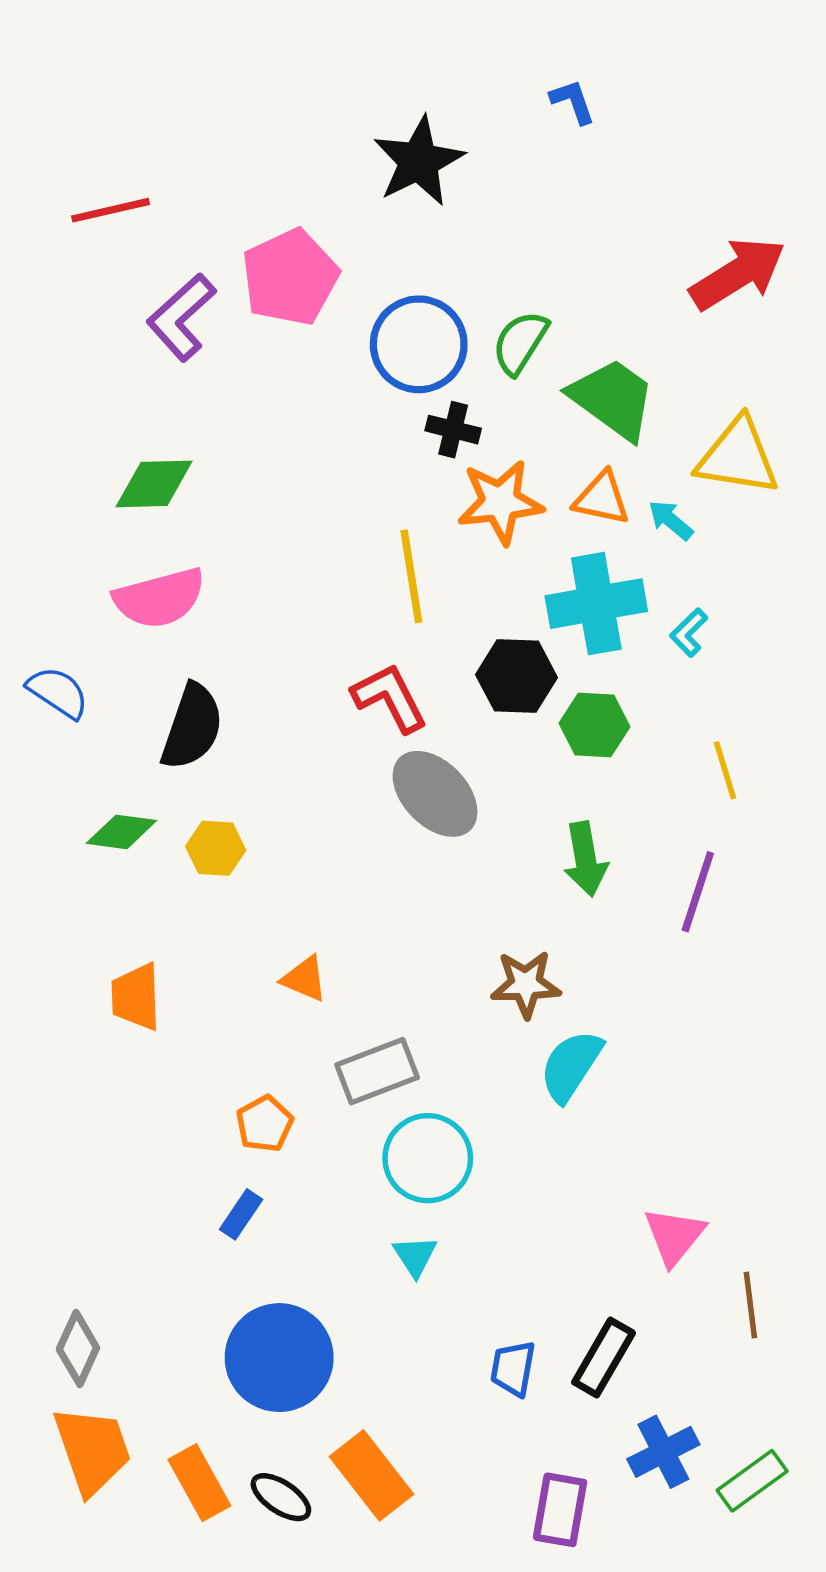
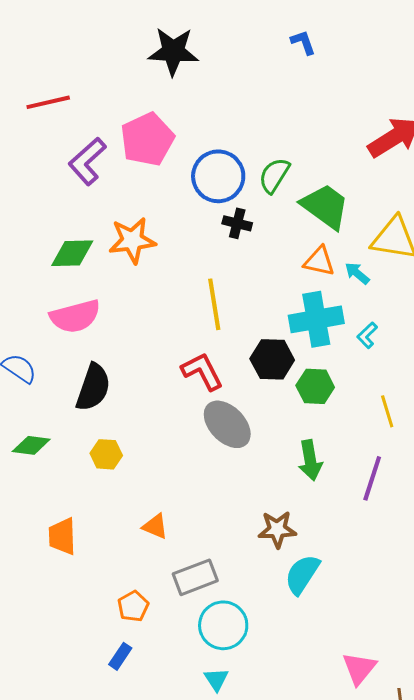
black star: (419, 161) -> (173, 51), moved, turned 30
orange star: (500, 502) -> (132, 240), moved
green diamond: (121, 832) -> (31, 445), moved

